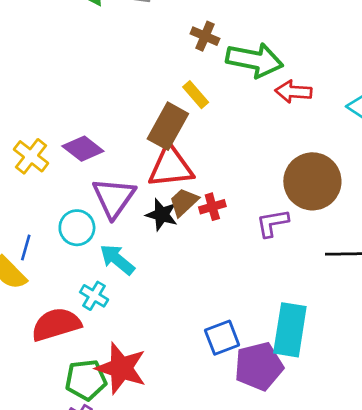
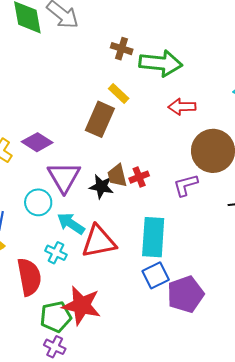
red arrow: (293, 92) -> (182, 107), moved
red triangle: (171, 167) -> (99, 242), moved
brown trapezoid: (184, 202) -> (117, 176), turned -55
red semicircle: (56, 324) -> (29, 277), turned 102
cyan rectangle: (290, 330) -> (153, 237), moved

